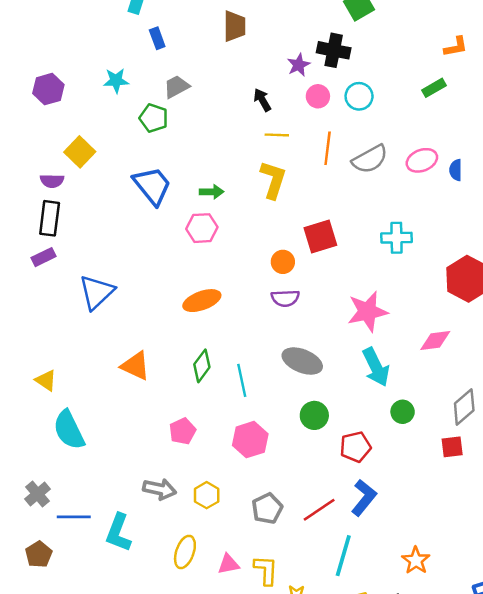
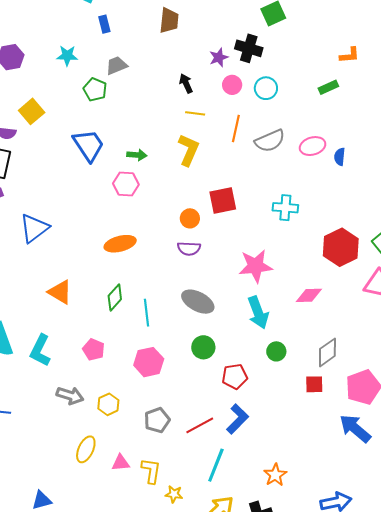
pink pentagon: (183, 431) -> (94, 350), turned -30
cyan L-shape: (118, 533) -> (40, 350), moved

